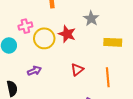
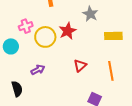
red star: (67, 34) -> (68, 31), turned 30

